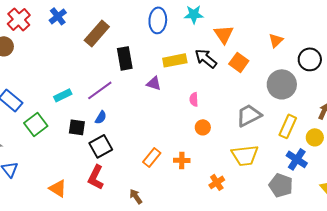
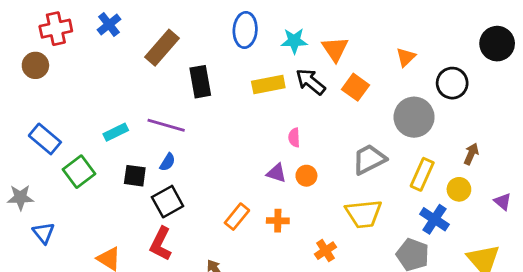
cyan star: (194, 14) -> (294, 41), moved
red cross: (19, 19) -> (56, 29), turned 30
purple triangle: (154, 83) -> (276, 173), moved
purple line: (100, 90) -> (166, 125), turned 52

